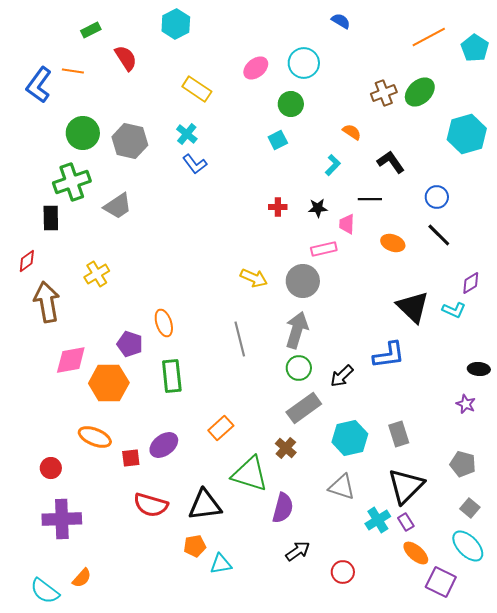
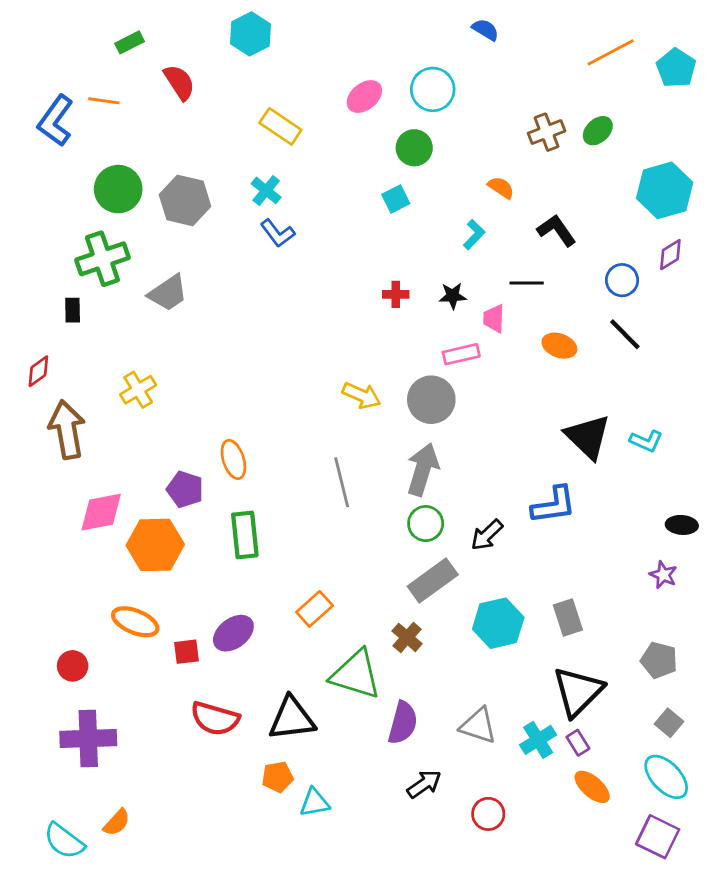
green ellipse: (420, 92) -> (598, 131), size x0.7
black rectangle: (51, 218) -> (73, 310), size x0.7
purple diamond: (471, 283) -> (670, 255), moved
gray triangle: (342, 487) -> (478, 726), moved
purple square: (441, 582) -> (658, 837), moved

